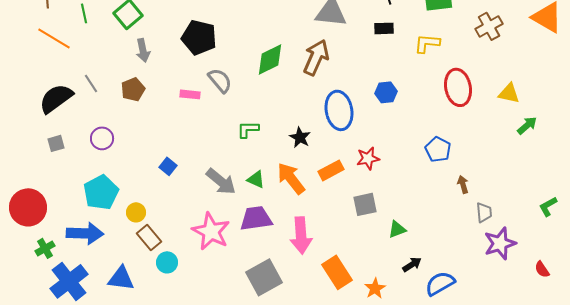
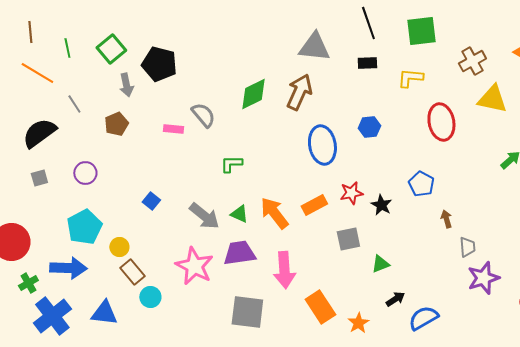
black pentagon: (199, 37) -> (159, 64), moved
gray line: (91, 83) -> (74, 104), moved
yellow triangle: (509, 93) -> (492, 99), moved, size x1.4
black star: (300, 137) -> (381, 205), moved
gray square: (264, 277) -> (247, 312), turned 36

